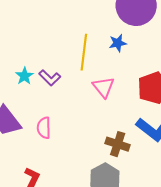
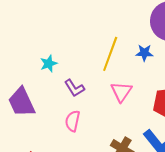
purple L-shape: (50, 78) -> (74, 88), moved
pink semicircle: (44, 128) -> (73, 121), moved

